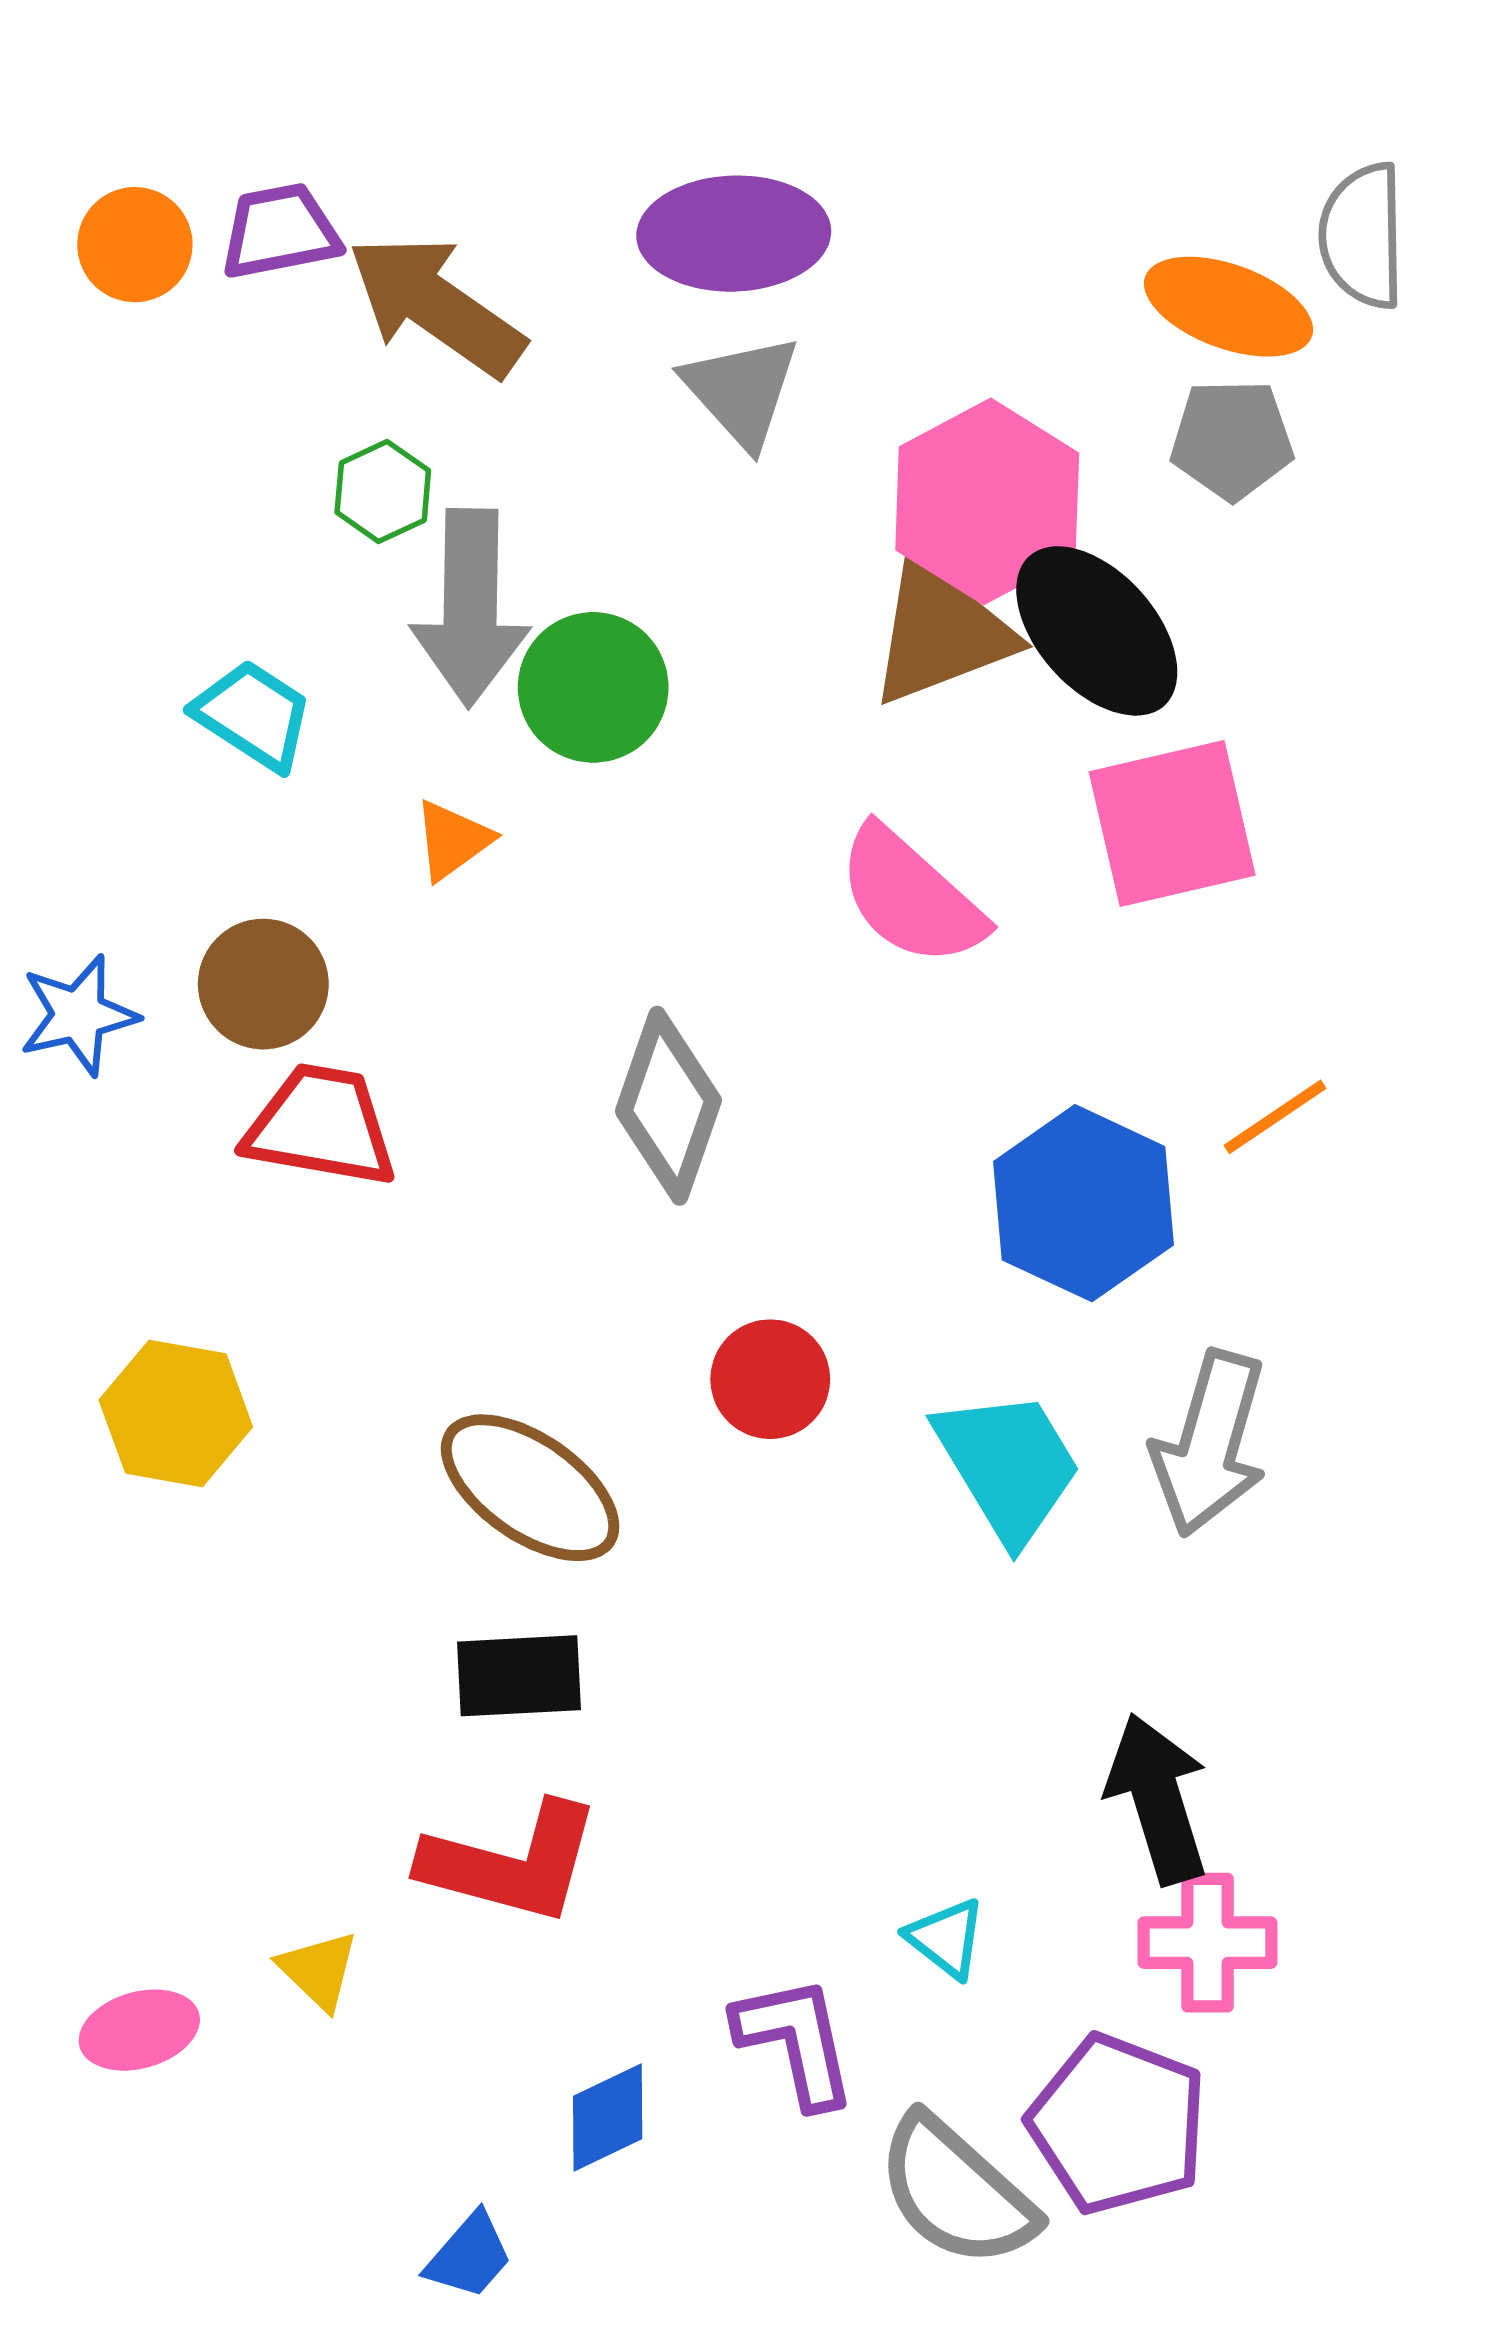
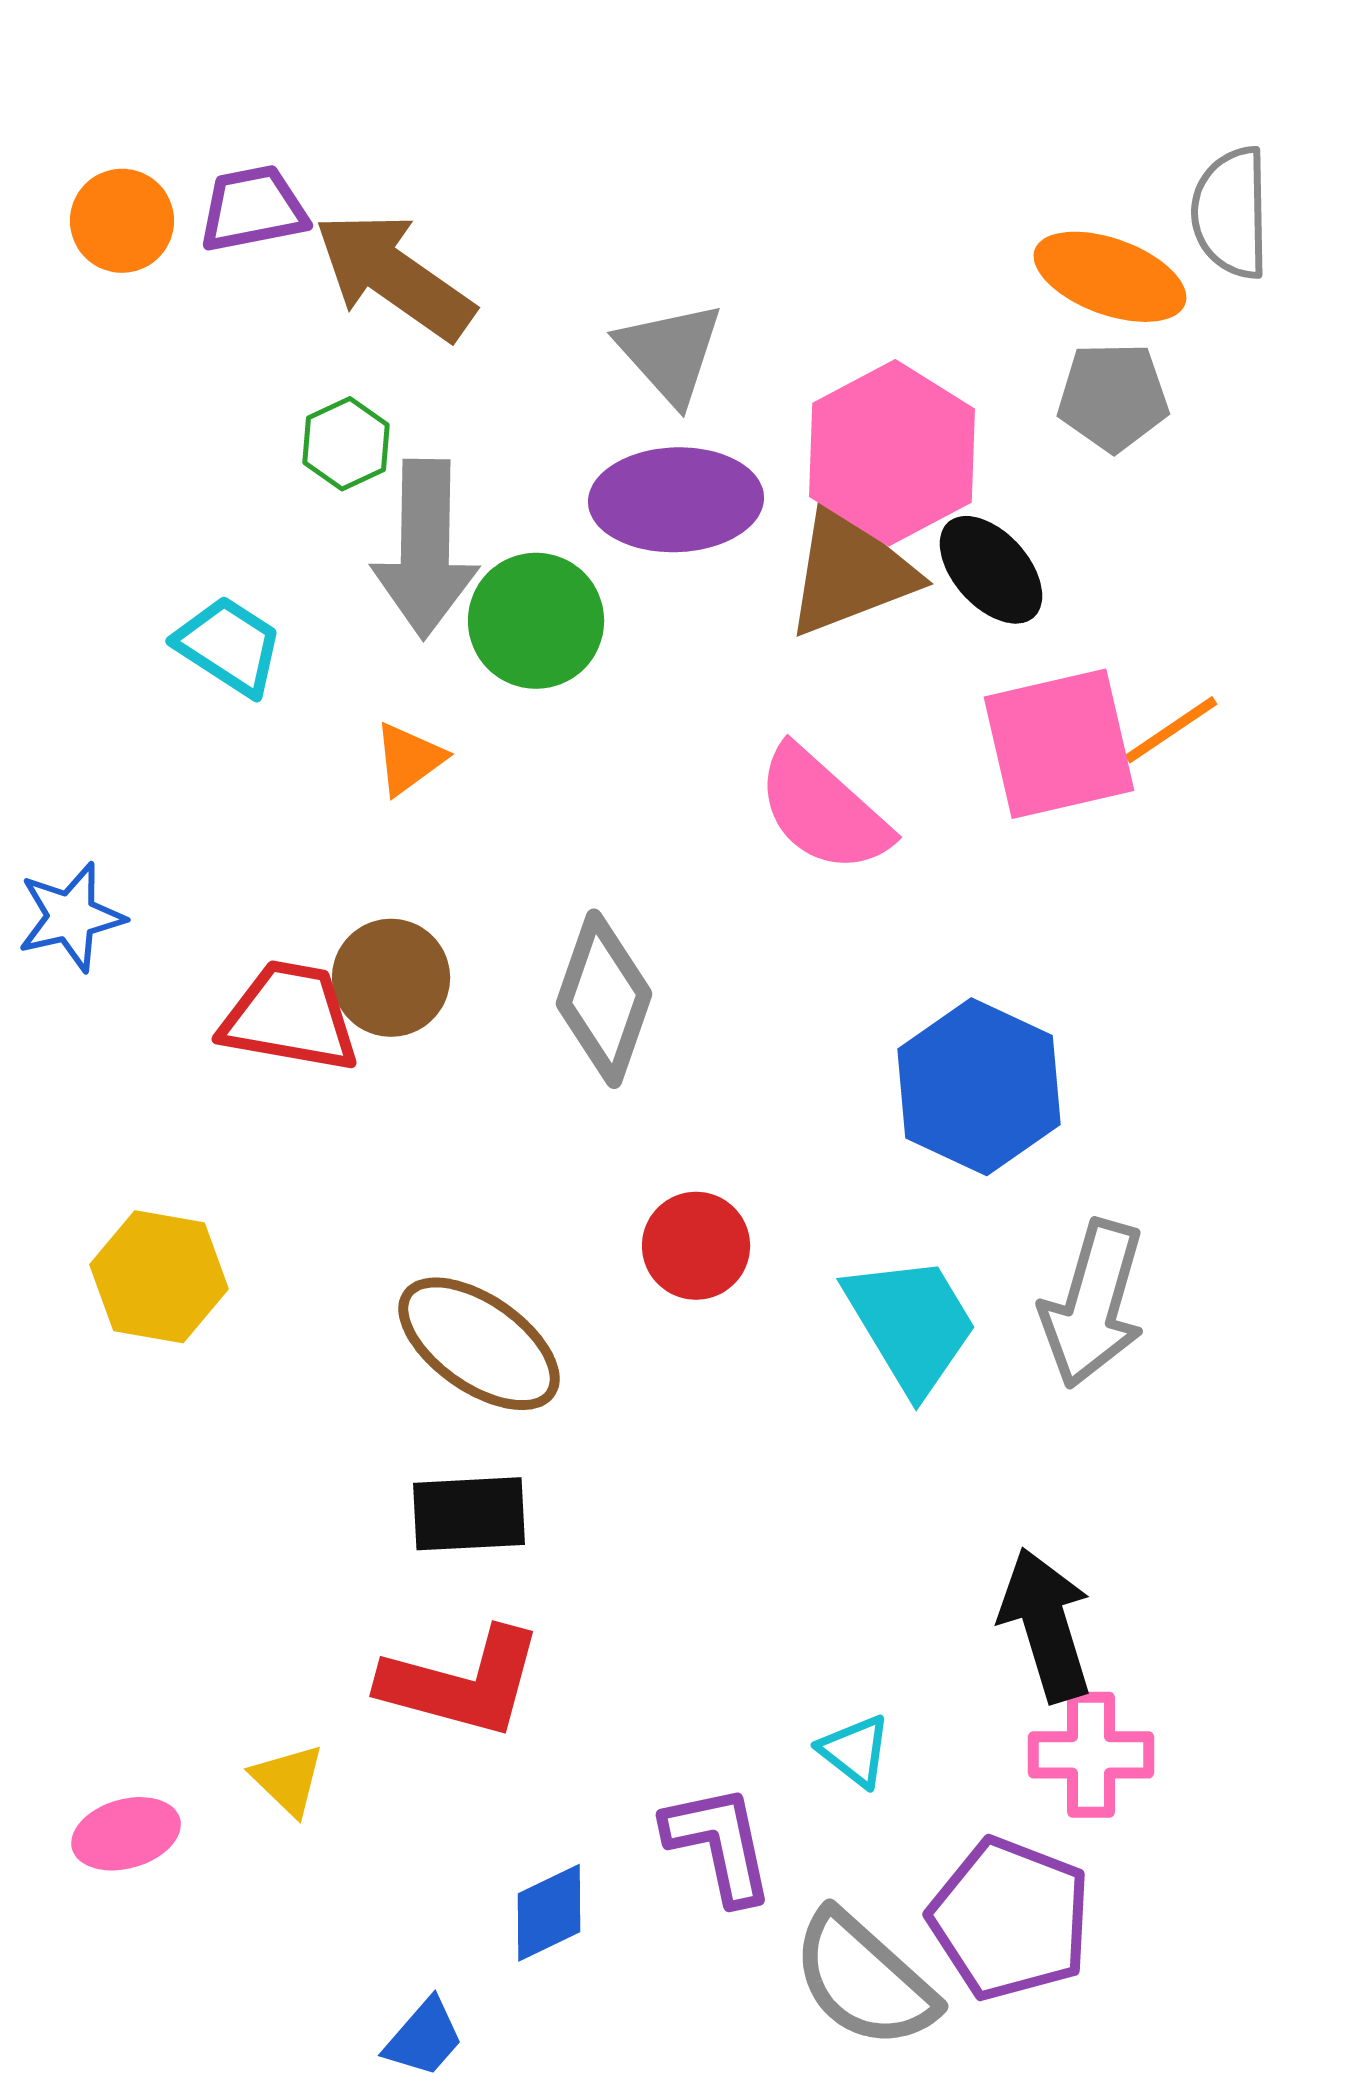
purple ellipse: (734, 234) -> (676, 500), moved
black ellipse: (1097, 631) -> (991, 570), size x0.7
brown circle: (263, 984) -> (391, 978), moved
orange line: (1275, 1117) -> (1171, 730), moved

